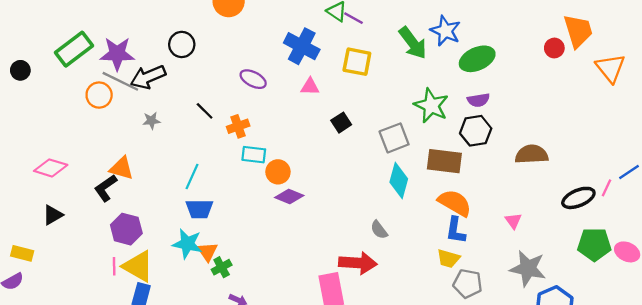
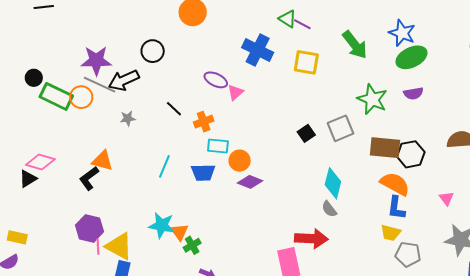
blue star: (445, 31) -> (402, 33), moved
green rectangle: (74, 49) -> (56, 96), moved, turned 64
black circle: (20, 70) -> (34, 78), moved
pink triangle: (310, 87) -> (235, 92), moved, turned -42
black square: (341, 123) -> (306, 133), moved
black hexagon: (476, 131) -> (411, 154), moved
cyan diamond: (399, 180) -> (333, 183), moved
blue trapezoid: (199, 209) -> (203, 173), moved
black triangle: (53, 215) -> (28, 179), moved
purple hexagon: (126, 229) -> (90, 228), moved

